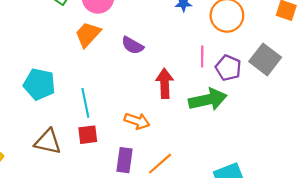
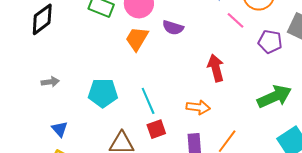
purple semicircle: (132, 45) -> (173, 28), moved
pink line: (202, 57) -> (236, 20), moved, turned -36
green arrow: (208, 100) -> (274, 97), moved

